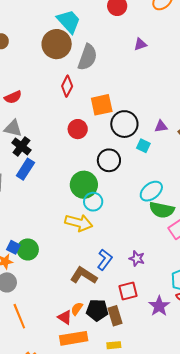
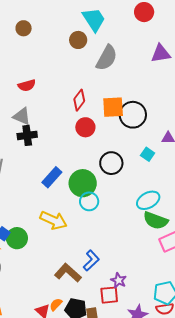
brown circle: (57, 44) -> (78, 40), size x0.6
purple triangle: (140, 44) -> (161, 54), size x1.5
red diamond: (67, 86) -> (79, 100), moved
black circle: (124, 124) -> (133, 115), moved
black cross: (21, 146) -> (27, 135), turned 36
blue rectangle: (25, 169) -> (52, 177), moved
yellow arrow: (79, 223) -> (53, 220), moved
purple star: (137, 259) -> (119, 280), moved

